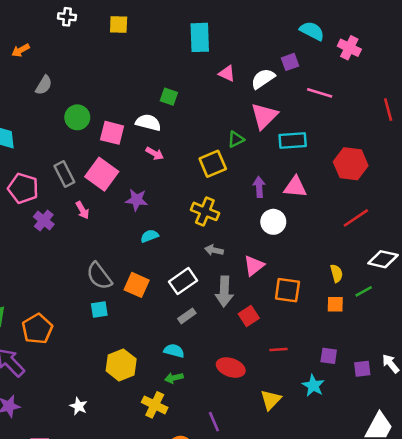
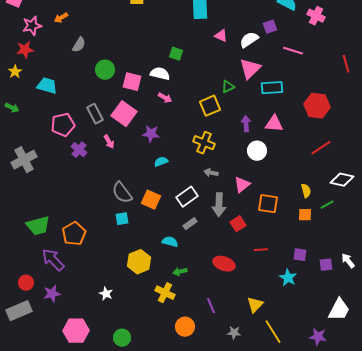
pink pentagon: (23, 188) -> (63, 125), turned -30
cyan semicircle: (174, 351) -> (170, 242), moved
yellow triangle: (271, 400) -> (255, 305), moved

